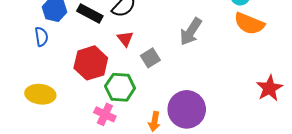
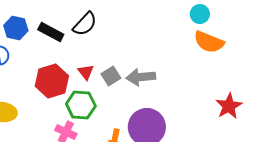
gray arrow: (191, 32) -> (141, 77), moved, turned 52
red triangle: (125, 39) -> (86, 72), moved

